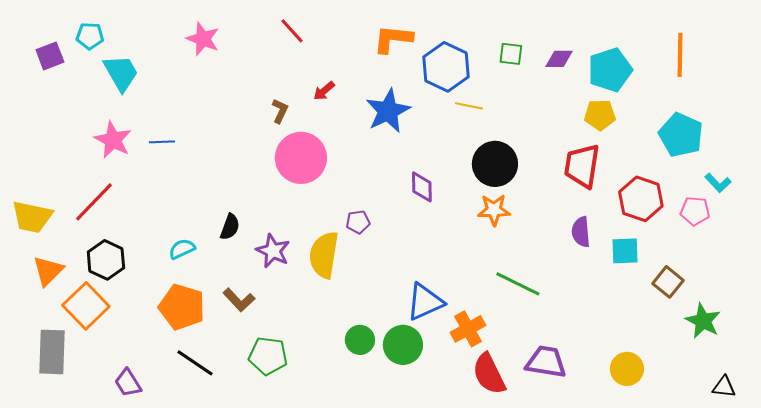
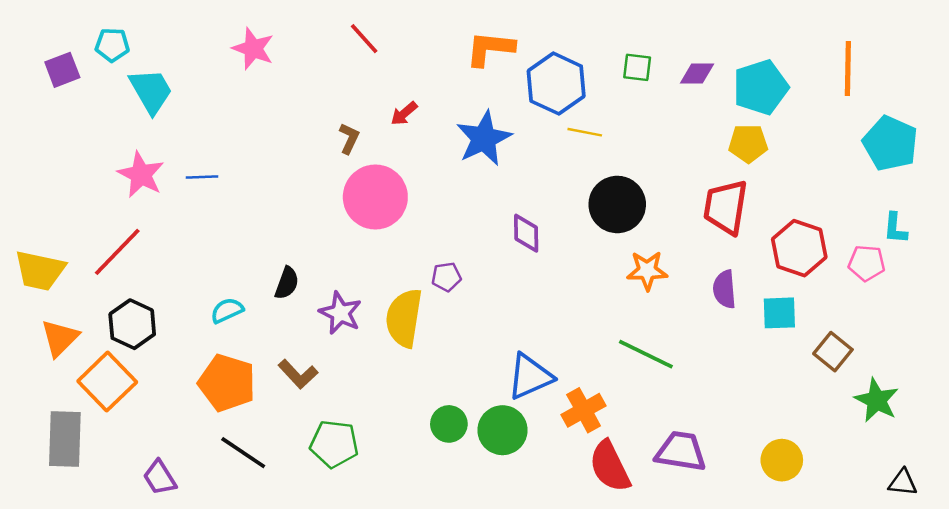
cyan pentagon: (681, 135) -> (890, 143), moved
cyan L-shape: (718, 183) -> (895, 228), turned 48
orange star: (494, 210) -> (647, 271), moved

